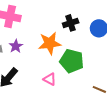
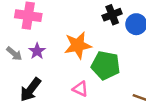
black cross: (71, 23) -> (112, 15), moved

